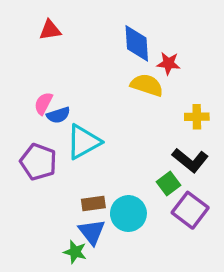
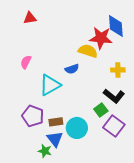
blue diamond: (137, 43) -> (116, 26), moved
red star: (168, 63) -> (101, 38), size x1.6
blue semicircle: (58, 115) -> (72, 69), moved
purple pentagon: (38, 162) -> (33, 116), moved

